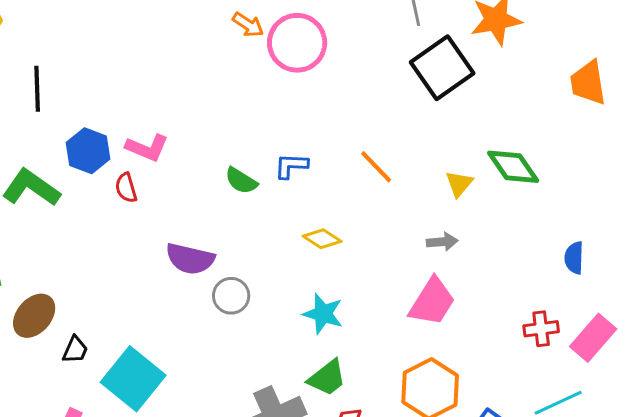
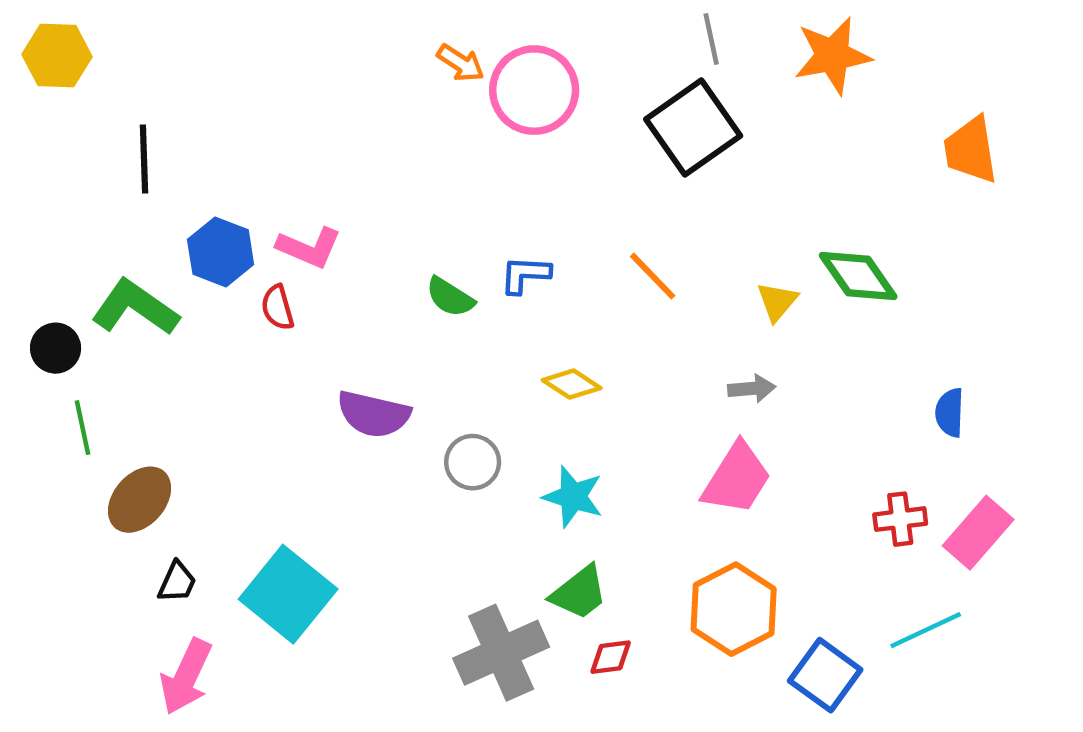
black square: (442, 68) -> (693, 128), moved
gray circle: (231, 296) -> (473, 462), moved
black trapezoid: (75, 350) -> (177, 582), moved

